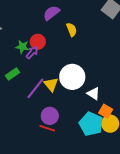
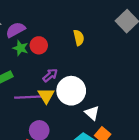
purple semicircle: (51, 13) -> (15, 30), moved
purple arrow: (32, 53) -> (50, 75), moved
purple line: (35, 88) -> (28, 97), turned 40

